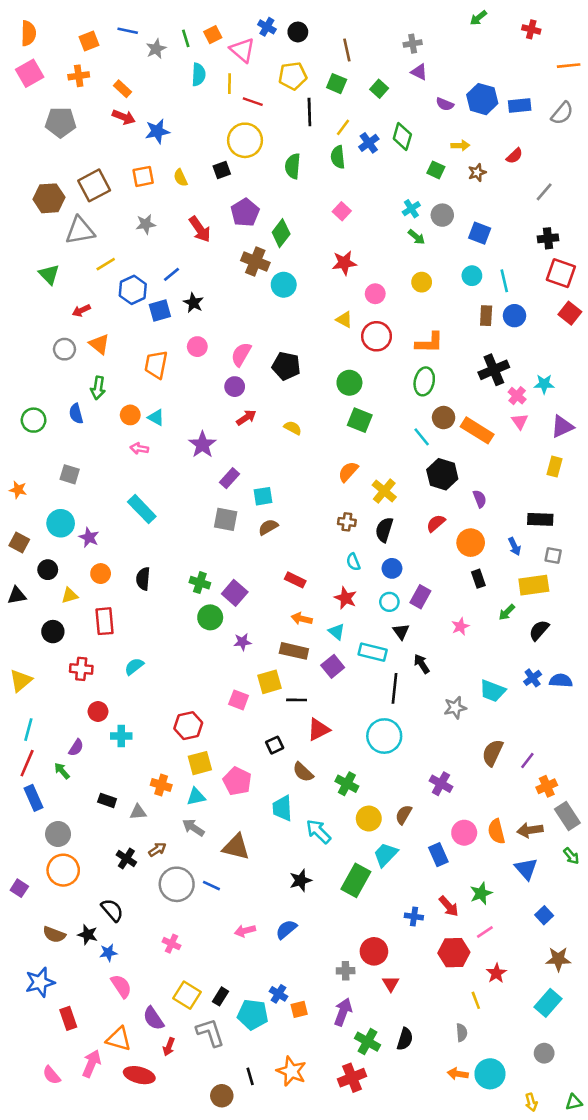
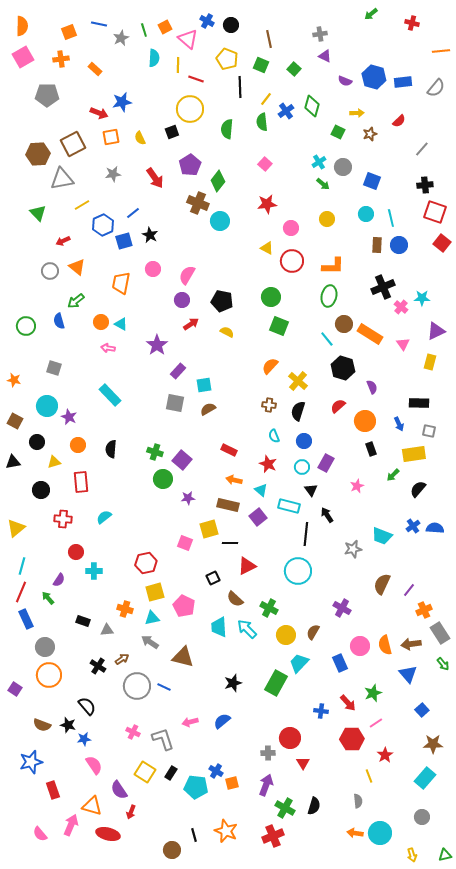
yellow pentagon: (293, 76) -> (227, 59), turned 30
red arrow: (124, 117) -> (99, 113), moved
black pentagon: (286, 366) -> (222, 301), moved
green arrow: (98, 388) -> (76, 301), turned 42
pink triangle: (520, 421) -> (403, 344), moved
cyan arrow: (318, 831) -> (247, 629), moved
gray L-shape: (210, 1033) -> (163, 739), moved

